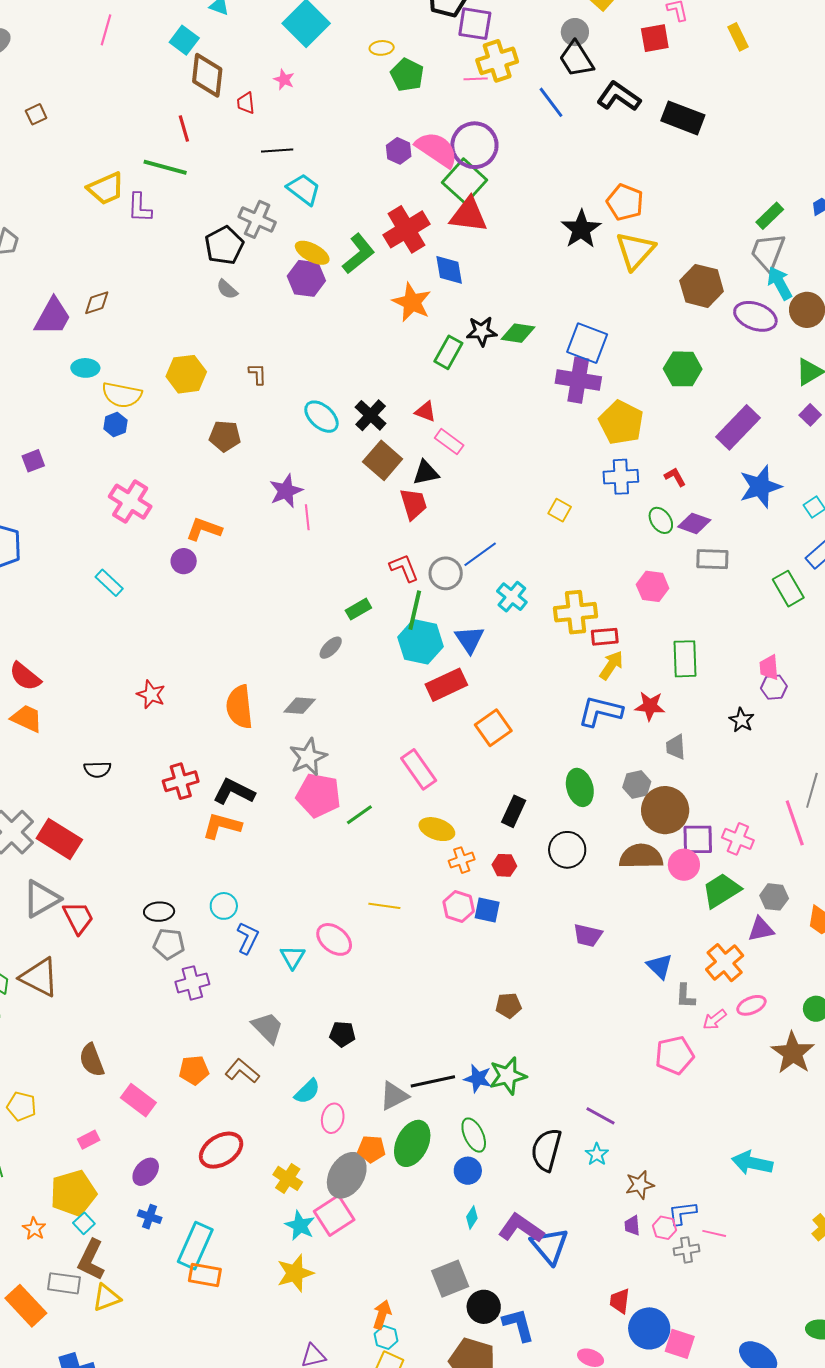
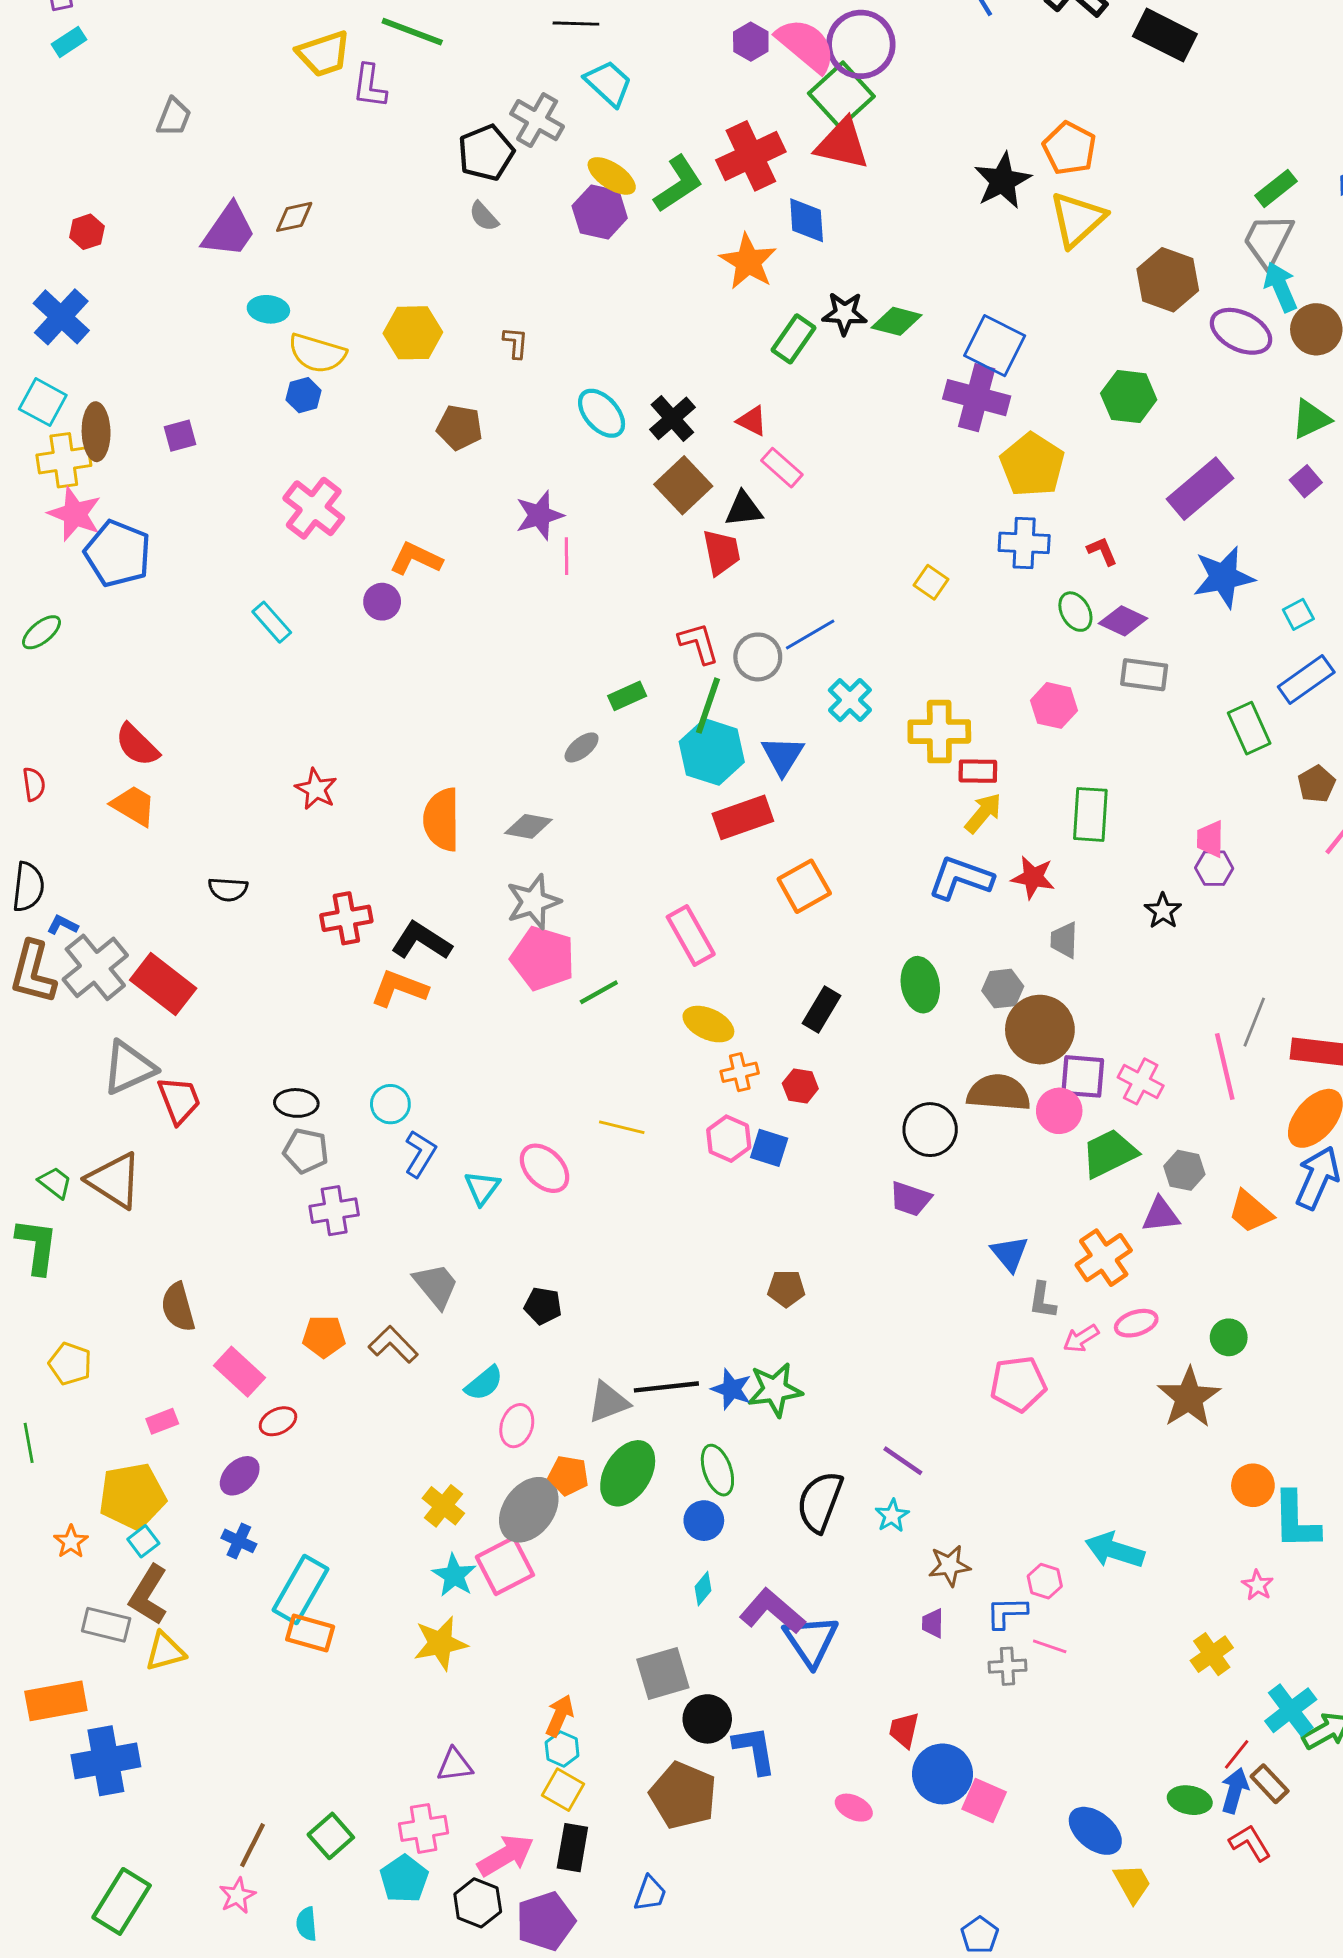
black circle: (567, 850) -> (930, 1130), moved
red ellipse: (221, 1150) -> (278, 1421), moved, size x0.6
pink hexagon: (665, 1228) -> (1045, 1581), moved
orange rectangle: (26, 1306) -> (56, 1701), moved, turned -63

